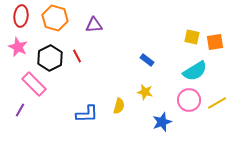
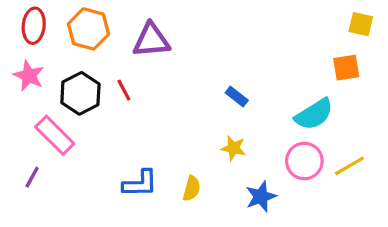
purple triangle: (94, 25) -> (151, 40), size x1.4
yellow square: (192, 37) -> (361, 24), moved
yellow semicircle: (119, 106) -> (192, 188), moved

